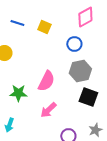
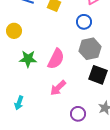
green star: (18, 93) -> (28, 59), moved

